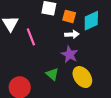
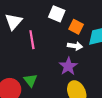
green triangle: (52, 74) -> (30, 80), moved

